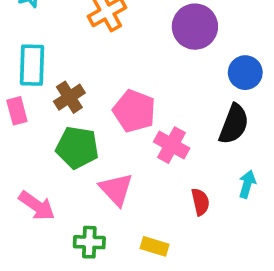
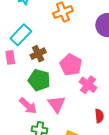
cyan rectangle: (32, 65) -> (21, 35), turned 35
pink arrow: (37, 206) -> (28, 106), moved

